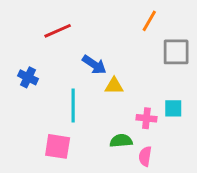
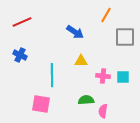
red line: (58, 31) -> (22, 22), moved
blue arrow: (94, 65) -> (75, 32), moved
pink cross: (146, 118) -> (103, 76), moved

